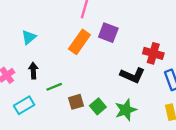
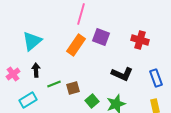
cyan triangle: (29, 37) -> (32, 41), size x1.5
red cross: (153, 53) -> (140, 40), moved
brown square: (76, 102) -> (73, 88), moved

